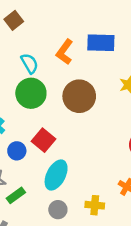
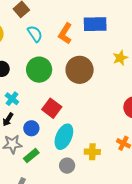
cyan semicircle: (30, 63) -> (35, 34), moved
blue circle: (17, 151) -> (31, 128), moved
yellow cross: (95, 205) -> (92, 152), moved

